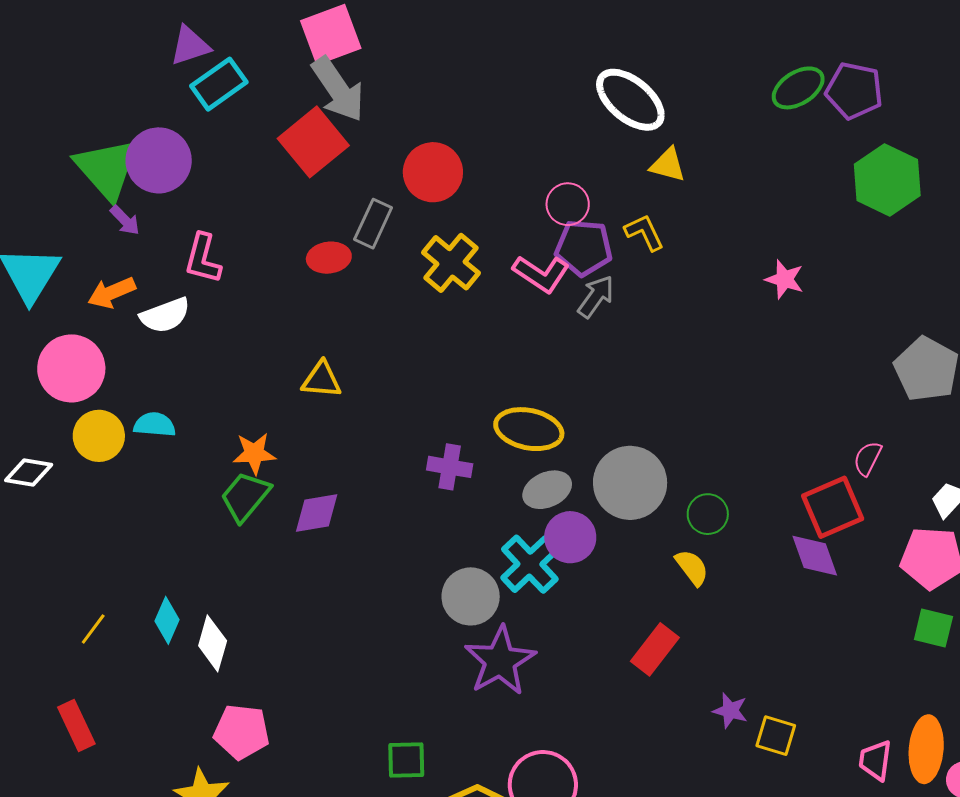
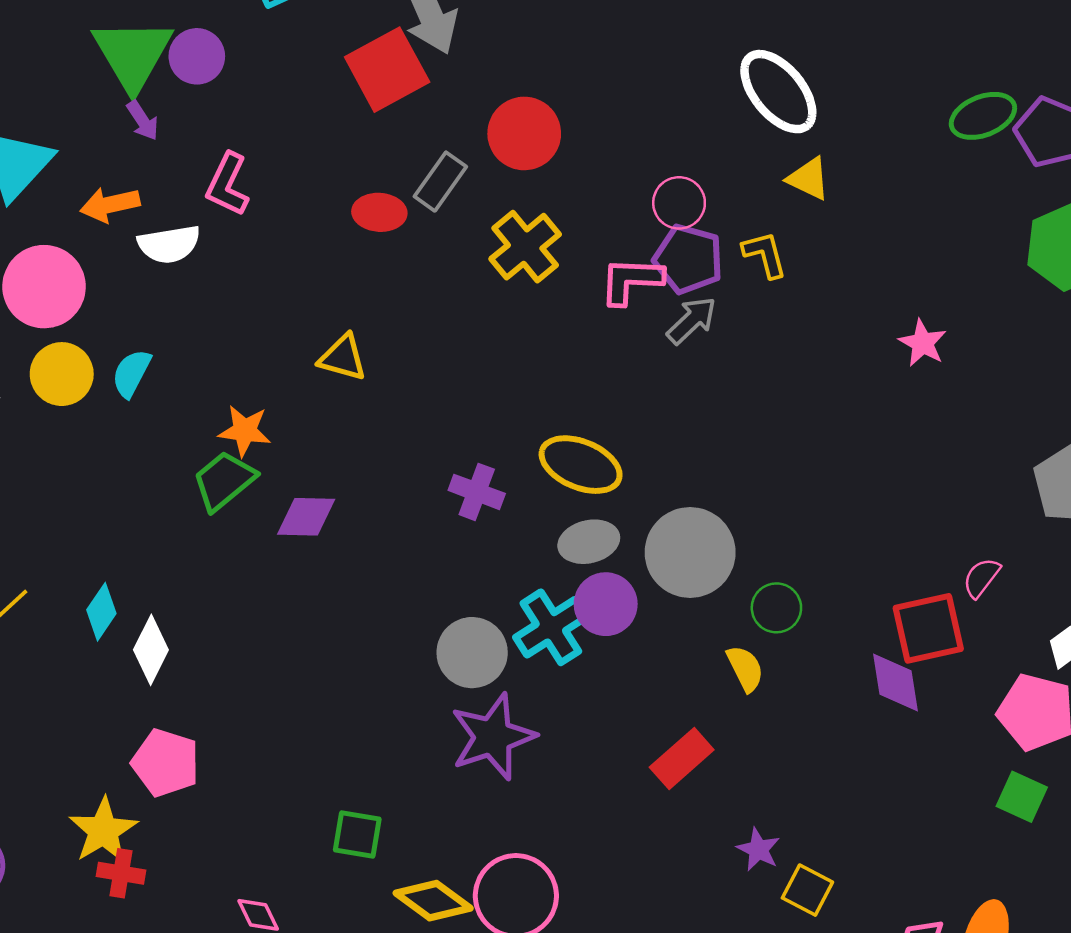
purple circle: (159, 160) -> (197, 56), size x0.7
pink L-shape: (541, 274) -> (631, 281), turned 138
cyan semicircle: (155, 425) -> (131, 373), turned -78

